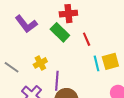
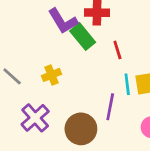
purple L-shape: (26, 24) -> (63, 21), moved
purple line: (57, 81) -> (110, 107), moved

